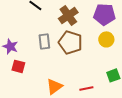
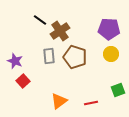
brown cross: (68, 15) -> (60, 31), moved
red square: (18, 66) -> (23, 81), turned 32

